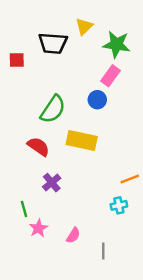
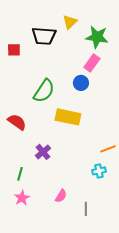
red semicircle: (38, 147) -> (17, 122), moved
green line: (24, 209) -> (20, 174), turned 32
pink star: (38, 228) -> (22, 198), moved

